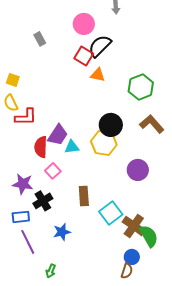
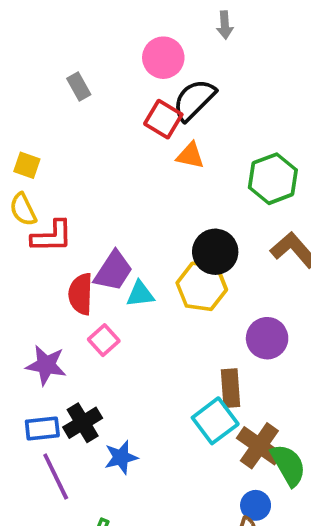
brown rectangle: (84, 196) -> (231, 388), moved
black cross: (43, 201) -> (83, 423), moved

